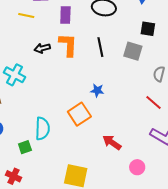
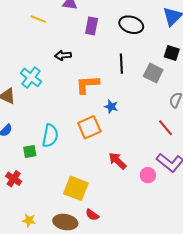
yellow line: (26, 15) -> (38, 19), moved
orange L-shape: (68, 45) -> (87, 85), moved, turned -105
pink circle: (137, 167) -> (148, 175), moved

